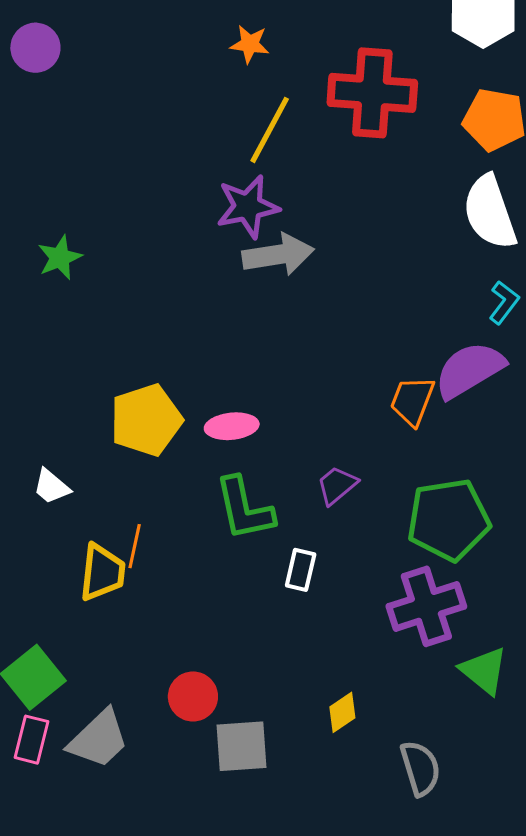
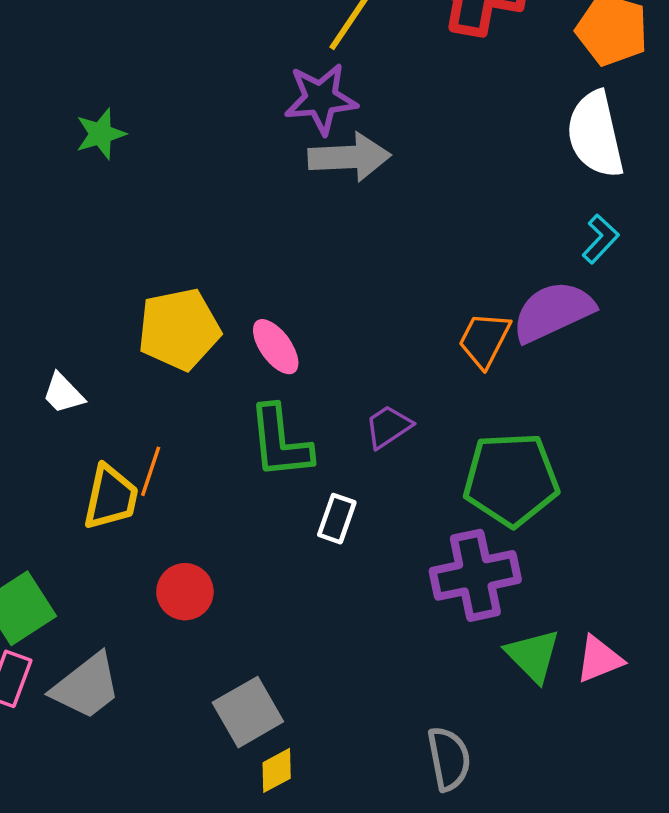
pink ellipse: (232, 426) -> (276, 347), turned 54
red circle: (193, 696) -> (185, 592), moved
yellow diamond: (342, 712) -> (277, 770), moved
gray square: (241, 746) -> (248, 712), turned -32

